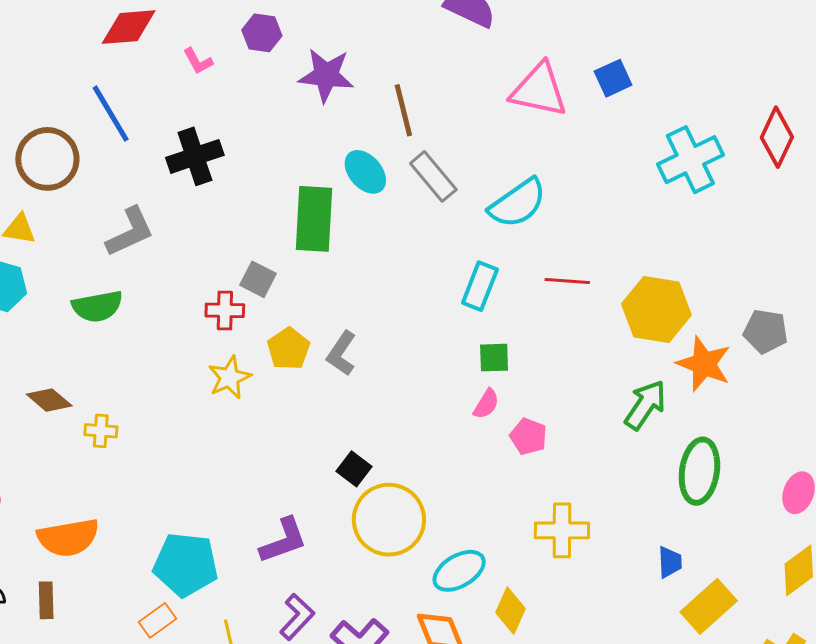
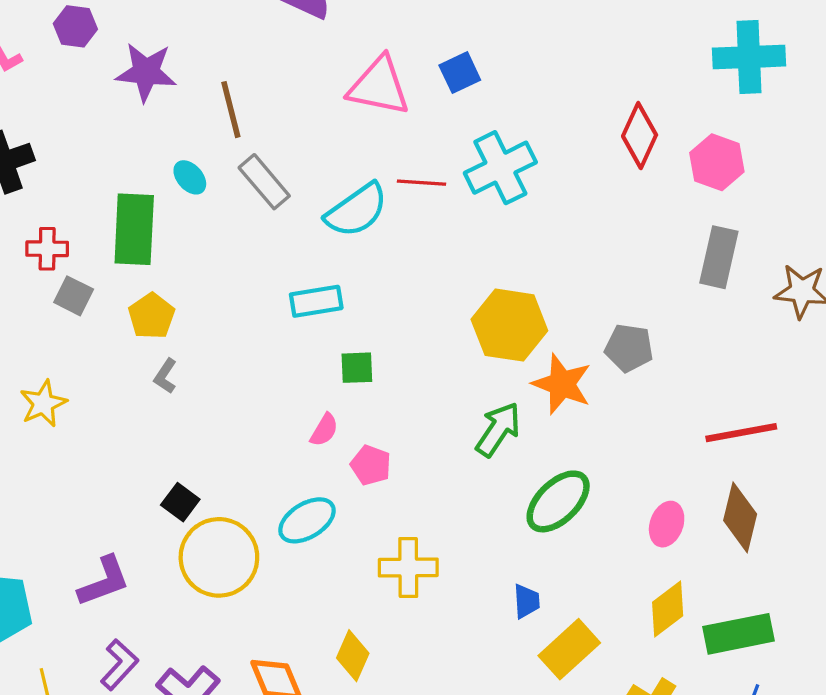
cyan cross: (690, 160) -> (500, 168), moved
cyan ellipse: (365, 172) -> (190, 177), size x0.7
red line: (567, 281) -> (422, 183), moved
cyan rectangle: (480, 286) -> (316, 301), turned 60
red cross: (225, 310) -> (47, 249), moved
yellow pentagon: (289, 349) -> (152, 316), moved
gray L-shape: (341, 353) -> (165, 376), size x0.7
green square: (494, 358) -> (357, 368), moved
green ellipse: (699, 471) -> (558, 501), turned 38
cyan ellipse: (459, 571) -> (307, 520), moved

